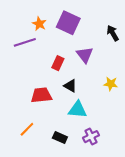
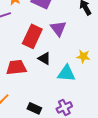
red rectangle: (58, 63) -> (32, 36), size x1.6
cyan triangle: (78, 110) -> (66, 73), moved

